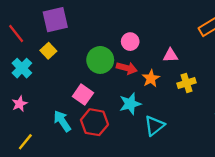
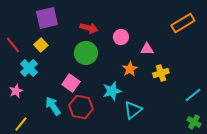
red line: (16, 33) -> (13, 45), moved
pink circle: (130, 42) -> (121, 37), moved
cyan cross: (22, 68) -> (29, 68), moved
red arrow: (127, 68) -> (89, 28), moved

